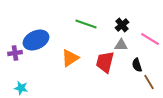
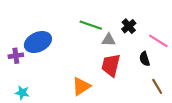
gray triangle: (121, 45) -> (109, 40), moved
orange triangle: (70, 58) -> (81, 86), moved
black semicircle: (137, 65) -> (145, 59), moved

